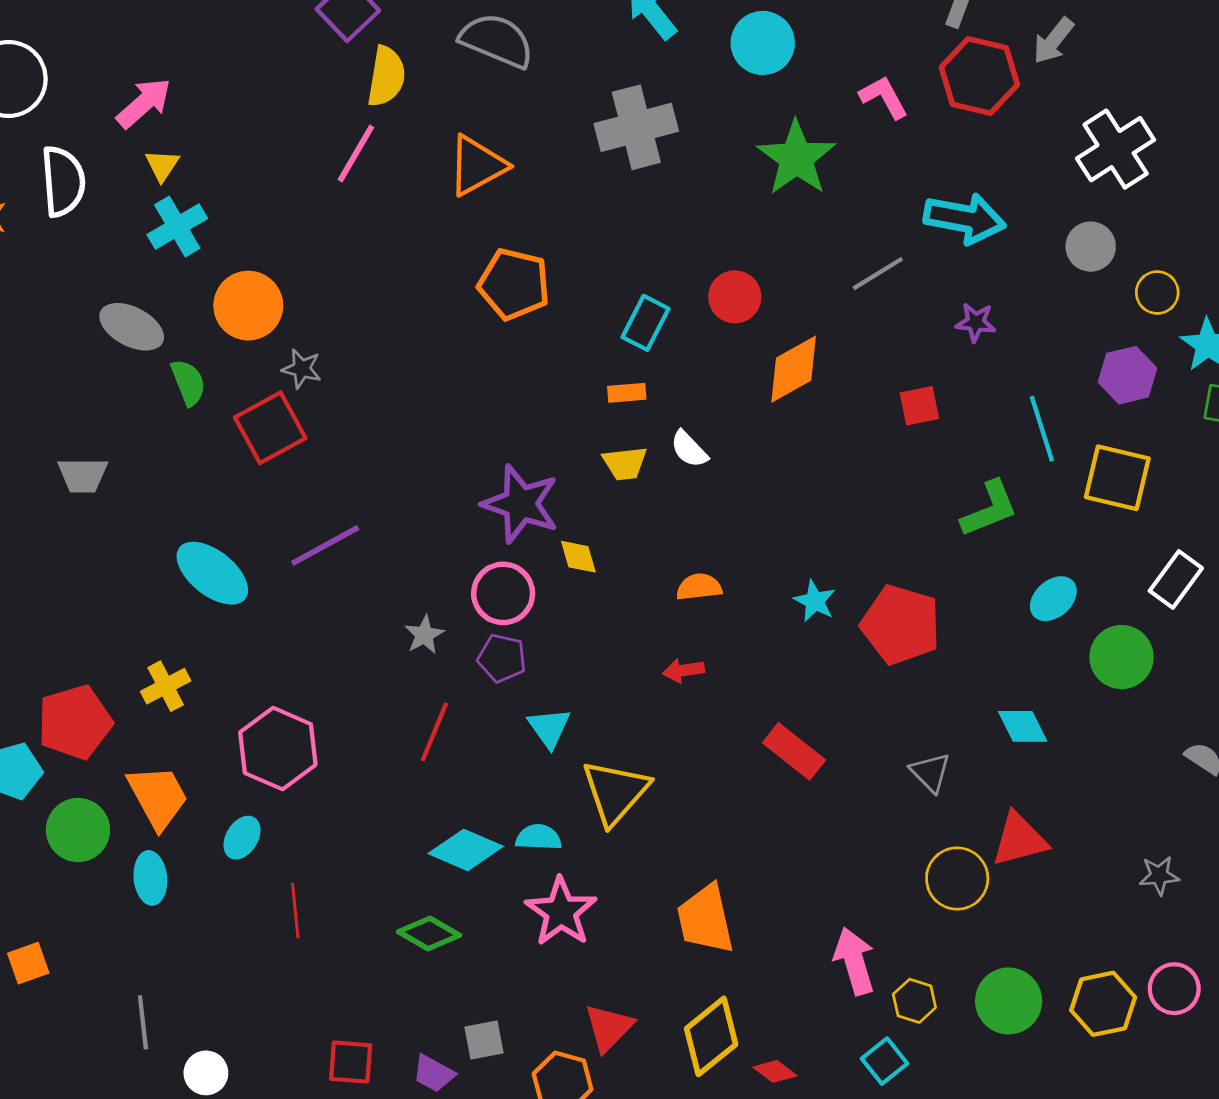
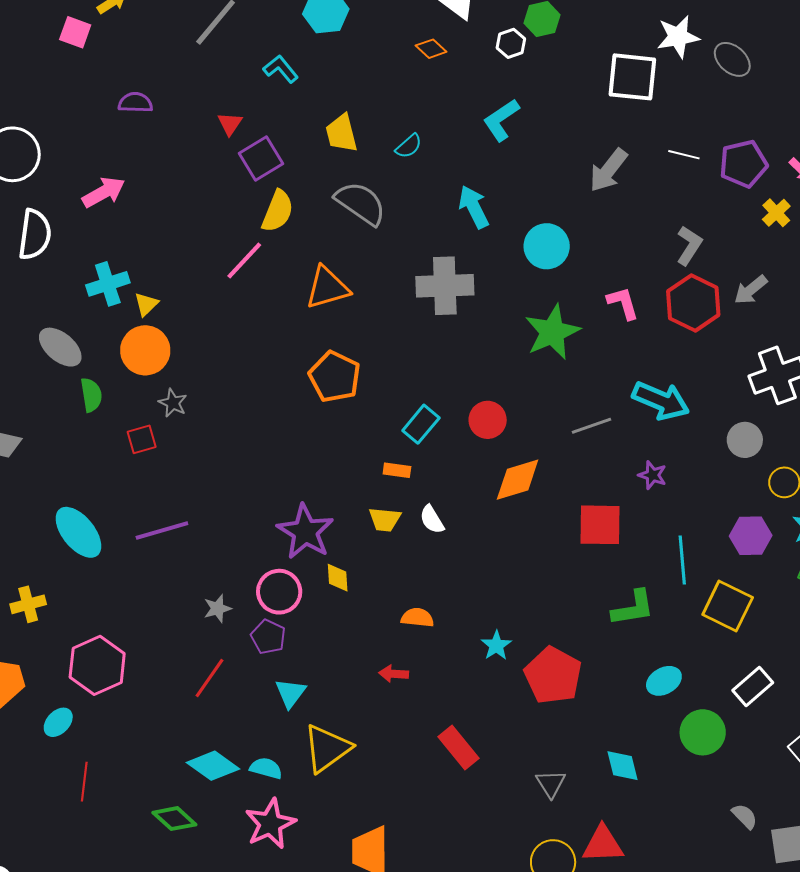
yellow triangle: (162, 165) -> (146, 304), moved
red square: (919, 406) -> (600, 525), size x1.6
red square: (270, 428) -> (142, 439), size x0.6

